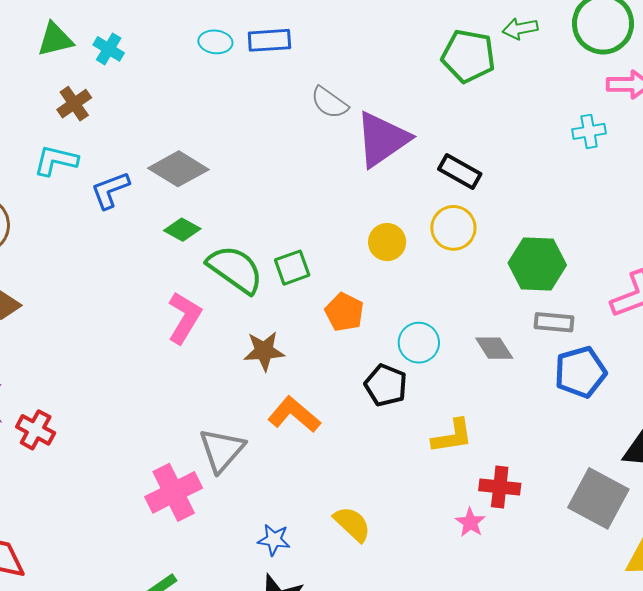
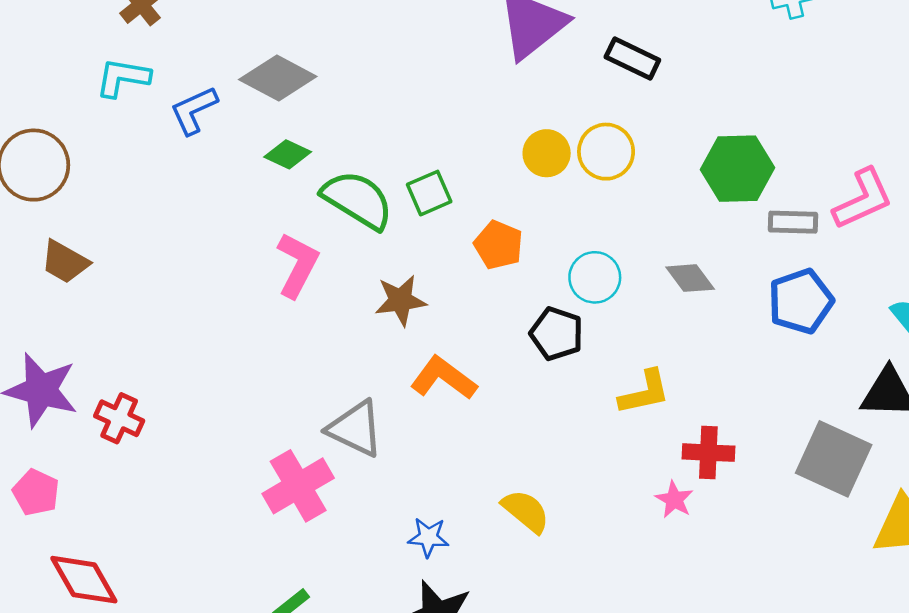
yellow circle: (453, 228) -> (606, 152), moved
gray rectangle: (554, 322) -> (793, 222), moved
gray triangle: (222, 450) -> (355, 429), turned -42

